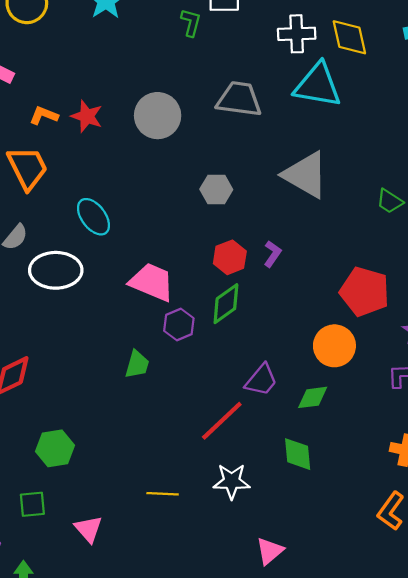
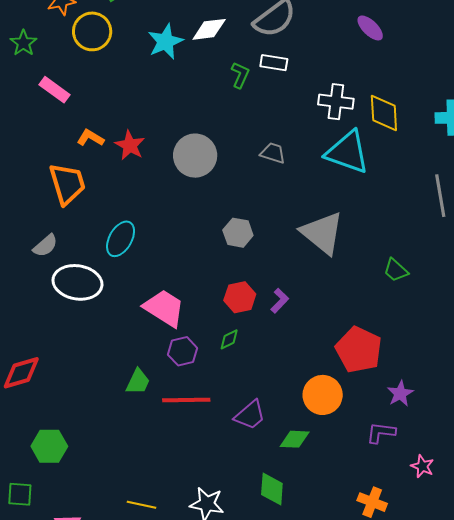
gray trapezoid: (239, 99) -> (273, 153), size x0.6
cyan ellipse: (93, 217) -> (121, 239), turned 57
green diamond: (226, 304) -> (229, 339), size x0.6
red line: (222, 421) -> (186, 400), moved, turned 33

